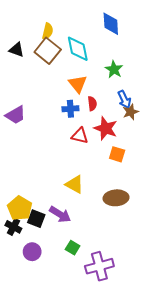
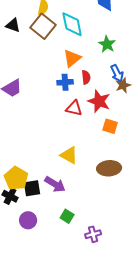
orange triangle: (78, 84) -> (72, 58), turned 30
black square: (36, 219) -> (32, 188), turned -30
purple cross: (99, 266) -> (93, 234), size x0.6

